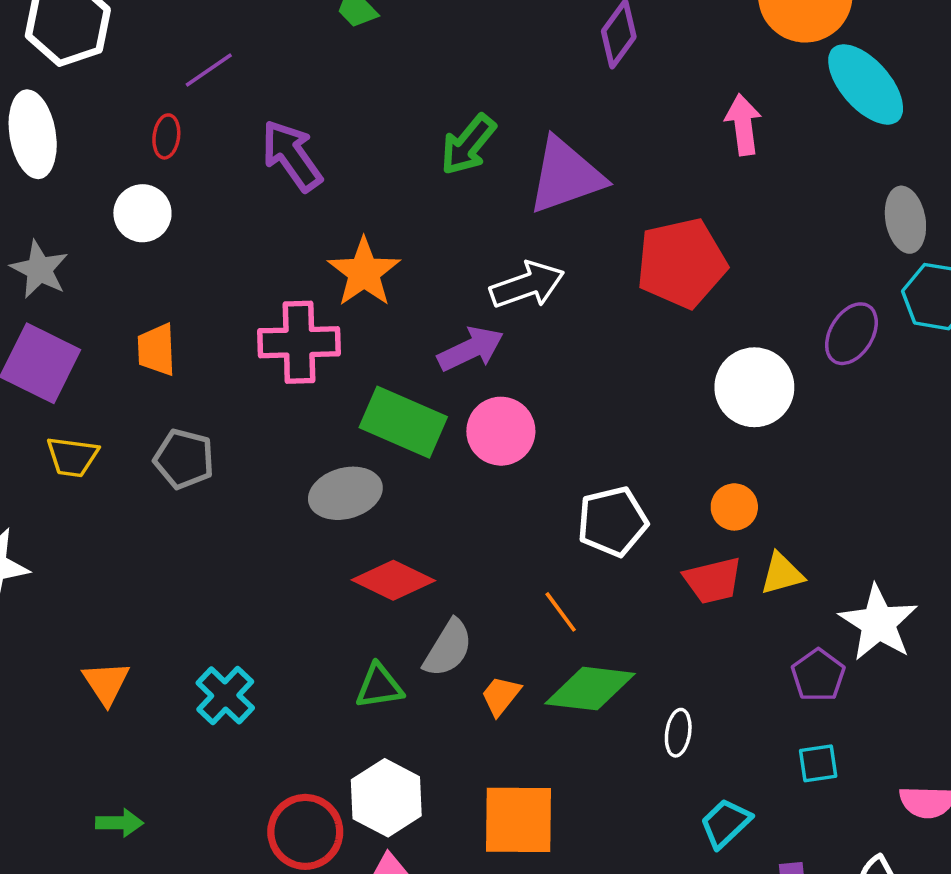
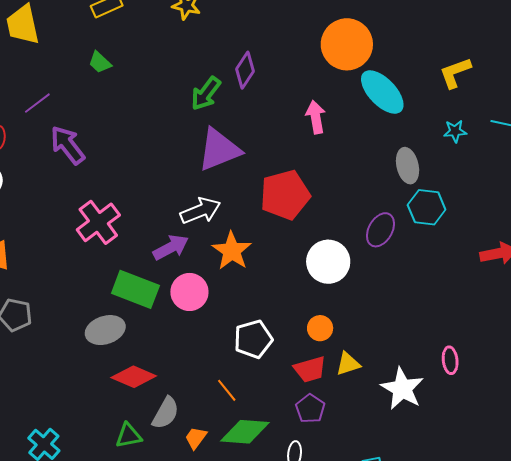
purple line: (209, 70) -> (37, 103), moved
green arrow: (468, 145) -> (206, 94), moved
orange star: (364, 272) -> (232, 251), moved
pink cross: (299, 342) -> (98, 222), moved, turned -33
purple pentagon: (818, 675) -> (310, 409), moved

